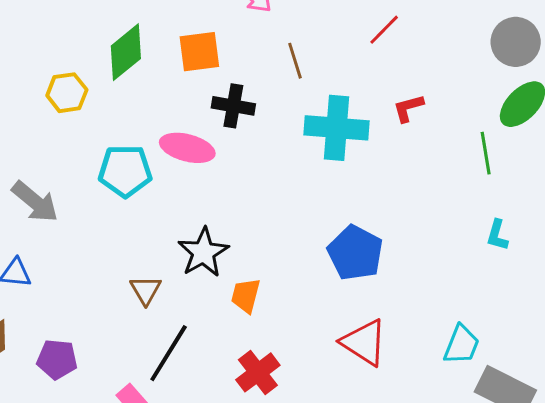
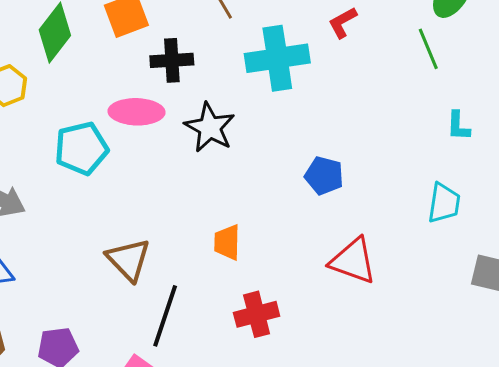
black star: (203, 252) -> (210, 127), moved
blue pentagon: (355, 253) -> (324, 176), size x0.7
brown triangle: (146, 290) -> (128, 260), size x1.4
cyan trapezoid: (461, 345) -> (444, 203), moved
red cross: (258, 372) -> (257, 314), turned 36

